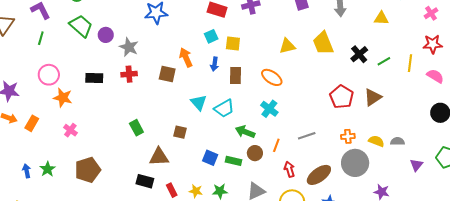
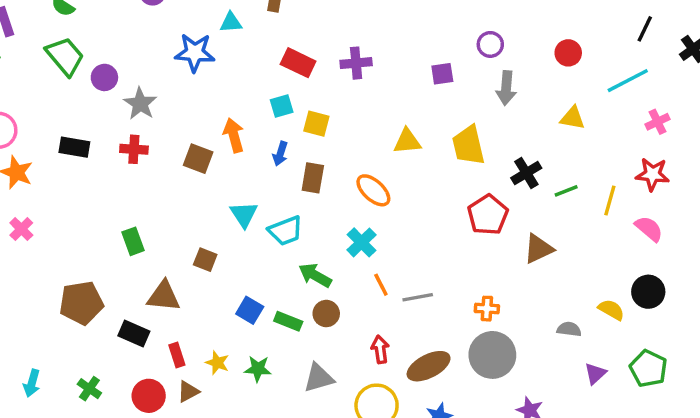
red pentagon: (342, 97) -> (488, 215), moved
yellow semicircle: (376, 141) -> (611, 310), moved
orange line: (276, 145) -> (381, 285), moved, turned -56
brown pentagon: (88, 170) -> (81, 303), moved

